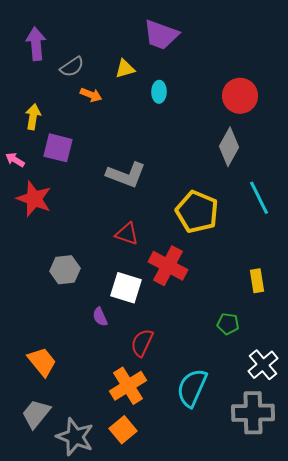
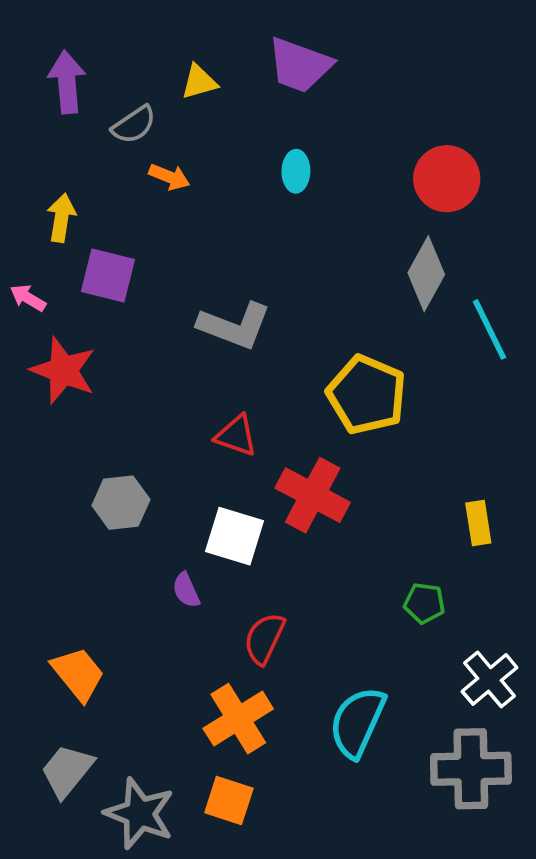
yellow triangle: (125, 69) -> (199, 82), moved
cyan line: (259, 198) -> (490, 329), moved
orange square: (123, 430) -> (229, 800), turned -32

